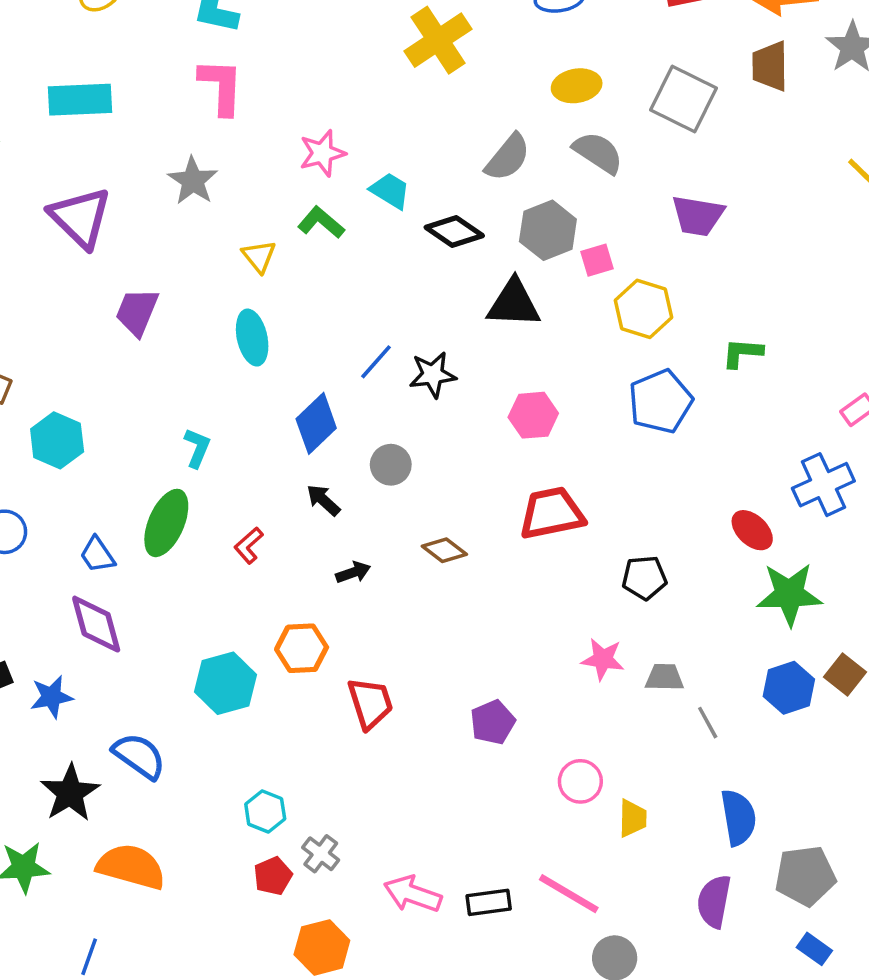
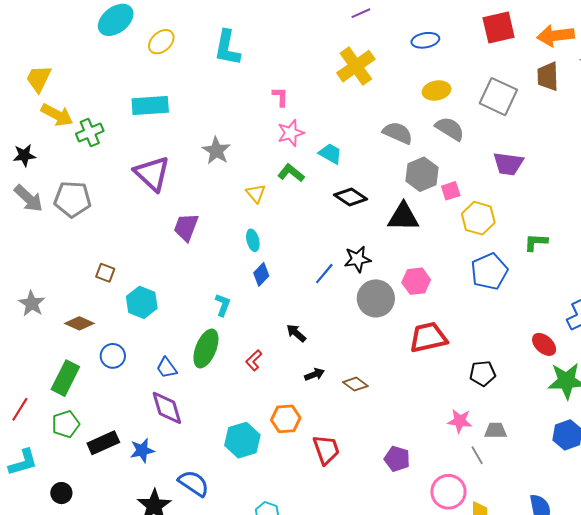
pink L-shape: (221, 86) -> (280, 97), moved, size x0.6
gray semicircle: (508, 157) -> (398, 133), turned -104
black diamond: (454, 232) -> (351, 197), moved
cyan ellipse: (252, 338) -> (253, 240), size x0.7
blue line: (376, 362) -> (324, 274), moved
blue diamond: (316, 423) -> (261, 274), moved, size x0.7
gray circle: (391, 465) -> (376, 298), moved, size x1.6
brown diamond: (444, 550) -> (355, 384), moved
purple pentagon: (493, 722) -> (397, 459), turned -30
gray line: (708, 723) -> (477, 455), moved
pink circle: (580, 781) -> (448, 492), size x1.4

